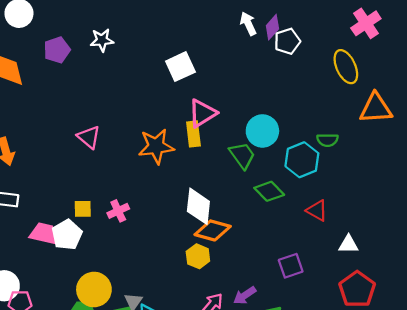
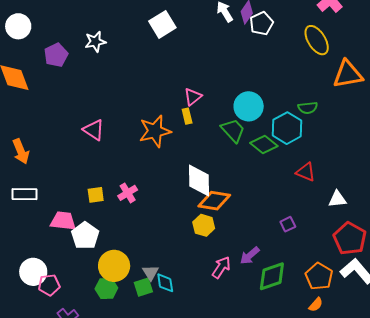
white square: (180, 67) -> (162, 24), moved
pink triangle: (202, 113) -> (193, 97), size x0.7
yellow rectangle: (193, 134) -> (187, 116), size x0.7
green diamond: (269, 191) -> (264, 144), moved
white pentagon: (67, 235) -> (85, 236), moved
purple square: (291, 266) -> (288, 224), size x0.7

